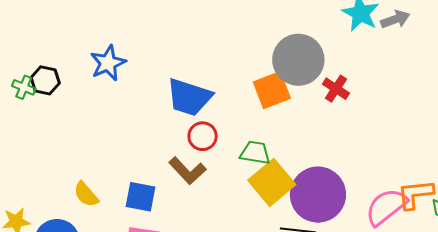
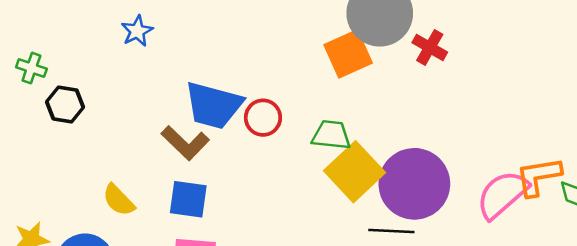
blue star: (108, 63) -> (137, 31), size x0.7
black hexagon: (45, 80) -> (65, 105), moved
blue trapezoid: (189, 97) -> (214, 105), moved
brown L-shape: (187, 171) -> (185, 143), moved

